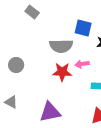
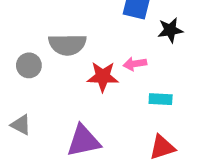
gray semicircle: (61, 46) -> (67, 45), moved

